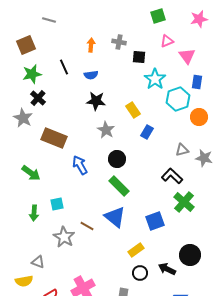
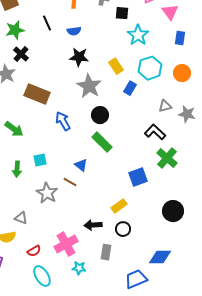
cyan hexagon: (178, 99) -> (150, 68), moved
gray star: (106, 130) -> (89, 86), size x1.4
blue triangle: (115, 217) -> (81, 165), moved, size x0.6
black arrow: (167, 269) -> (93, 225), moved, turned -30

